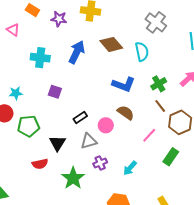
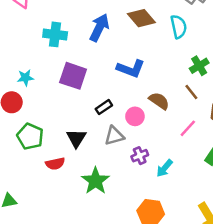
blue L-shape: (124, 84) -> (131, 69), moved
purple square: (55, 92) -> (73, 76), size x1.6
brown line: (160, 106) -> (191, 92), moved
green pentagon: (29, 126) -> (30, 136), moved, turned 30
purple cross: (100, 163) -> (140, 156), moved

